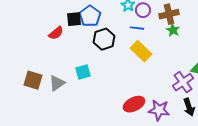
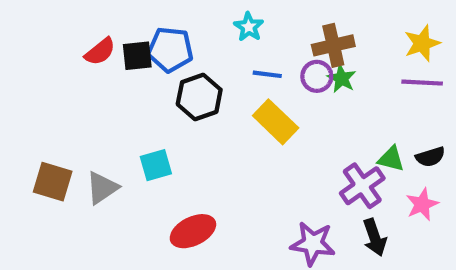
purple circle: (143, 10) -> (317, 76), moved
blue pentagon: (90, 16) -> (170, 50), turned -30
red semicircle: (56, 33) -> (100, 52), moved
red ellipse: (134, 104) -> (193, 231), moved

